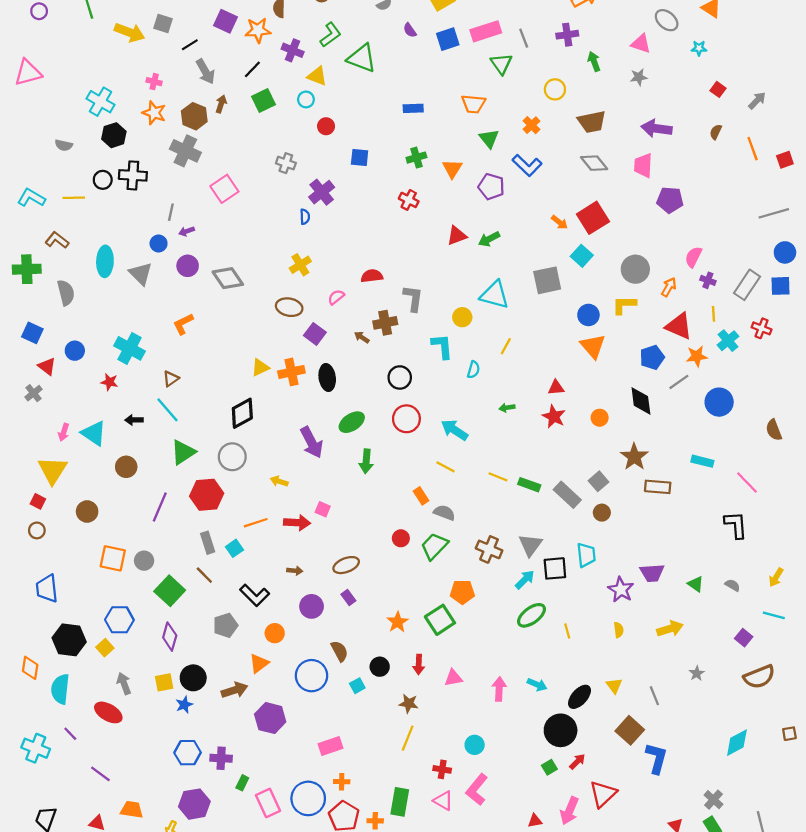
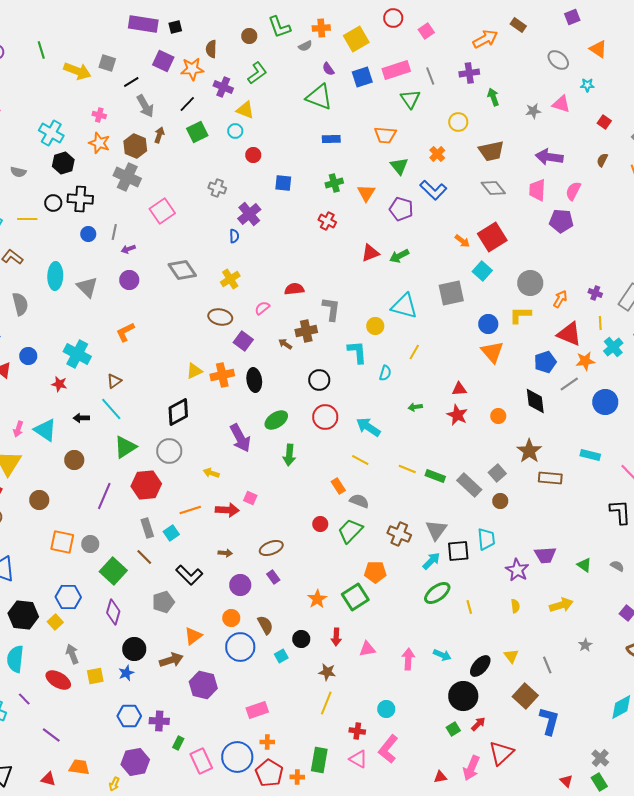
pink triangle: (641, 44) -> (561, 104), moved
green triangle: (362, 58) -> (319, 97), moved
blue circle: (159, 243) -> (88, 234), moved
pink semicircle: (693, 257) -> (573, 191), moved
gray diamond: (228, 278) -> (182, 270), moved
orange circle: (275, 633) -> (231, 618), moved
yellow square: (164, 682) -> (95, 676), moved

